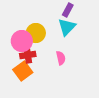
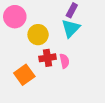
pink circle: (22, 41) -> (15, 17), moved
red cross: (28, 55) -> (48, 58), moved

